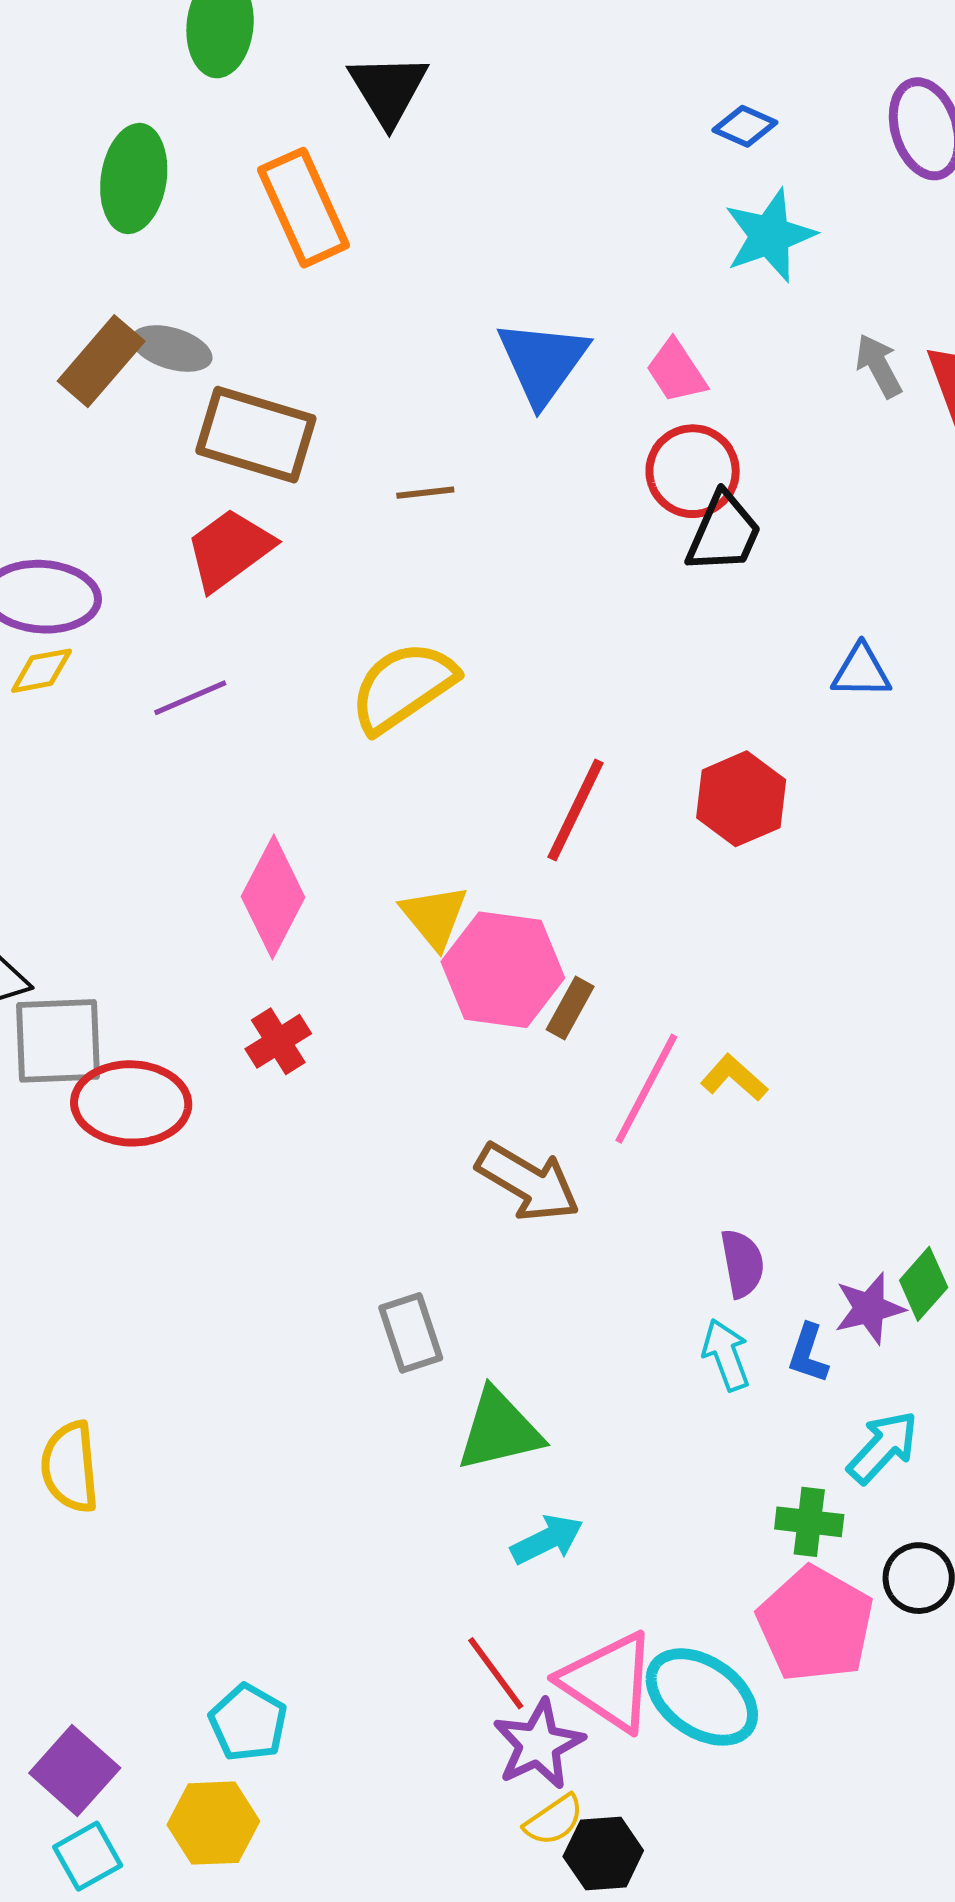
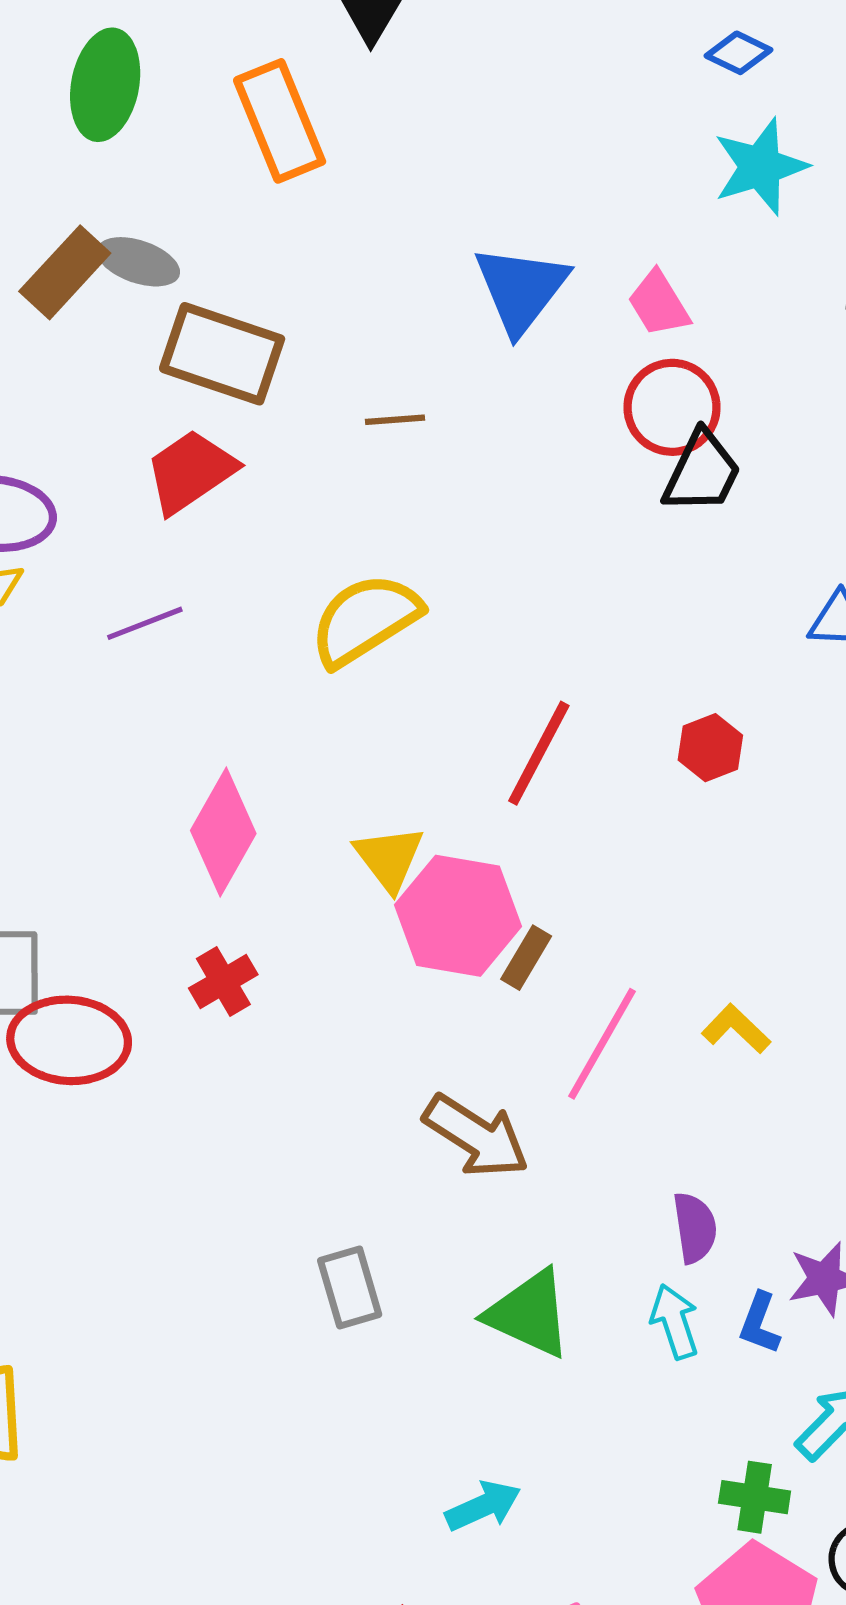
red hexagon: (741, 799) -> (710, 748), size x0.7
yellow L-shape: (734, 1078) -> (736, 1029), moved
green triangle: (499, 1430) -> (529, 1314), moved, turned 36

